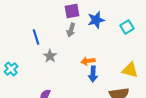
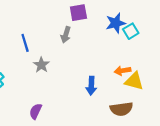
purple square: (72, 11) -> (78, 13), moved
blue star: (96, 20) -> (116, 23), moved
orange arrow: (88, 61) -> (123, 71), moved

